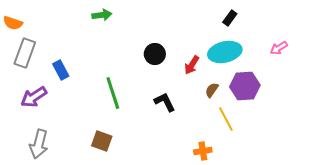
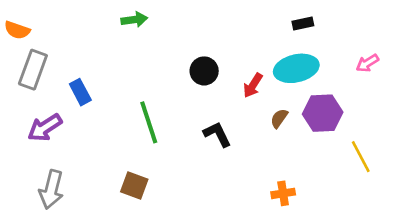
black rectangle: (230, 18) -> (303, 24), turned 42
yellow line: (226, 119) -> (361, 157), moved
orange cross: (203, 151) -> (283, 193), moved

